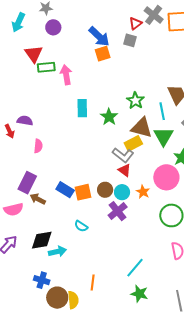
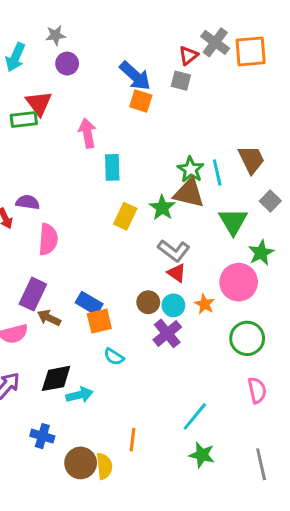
orange square: (103, 54) -> (141, 101), turned 35
green rectangle: (46, 67) -> (24, 119), moved
cyan rectangle: (82, 108) -> (112, 167), moved
cyan line: (162, 111) -> (217, 173), moved
green star: (109, 117) -> (162, 208), moved
brown triangle: (142, 128) -> (189, 193), moved
yellow rectangle: (133, 143) -> (125, 216), moved, turned -36
pink semicircle: (38, 146) -> (48, 239), size x1.5
orange square: (83, 192) -> (99, 321), moved
blue cross: (42, 280) -> (42, 436), moved

